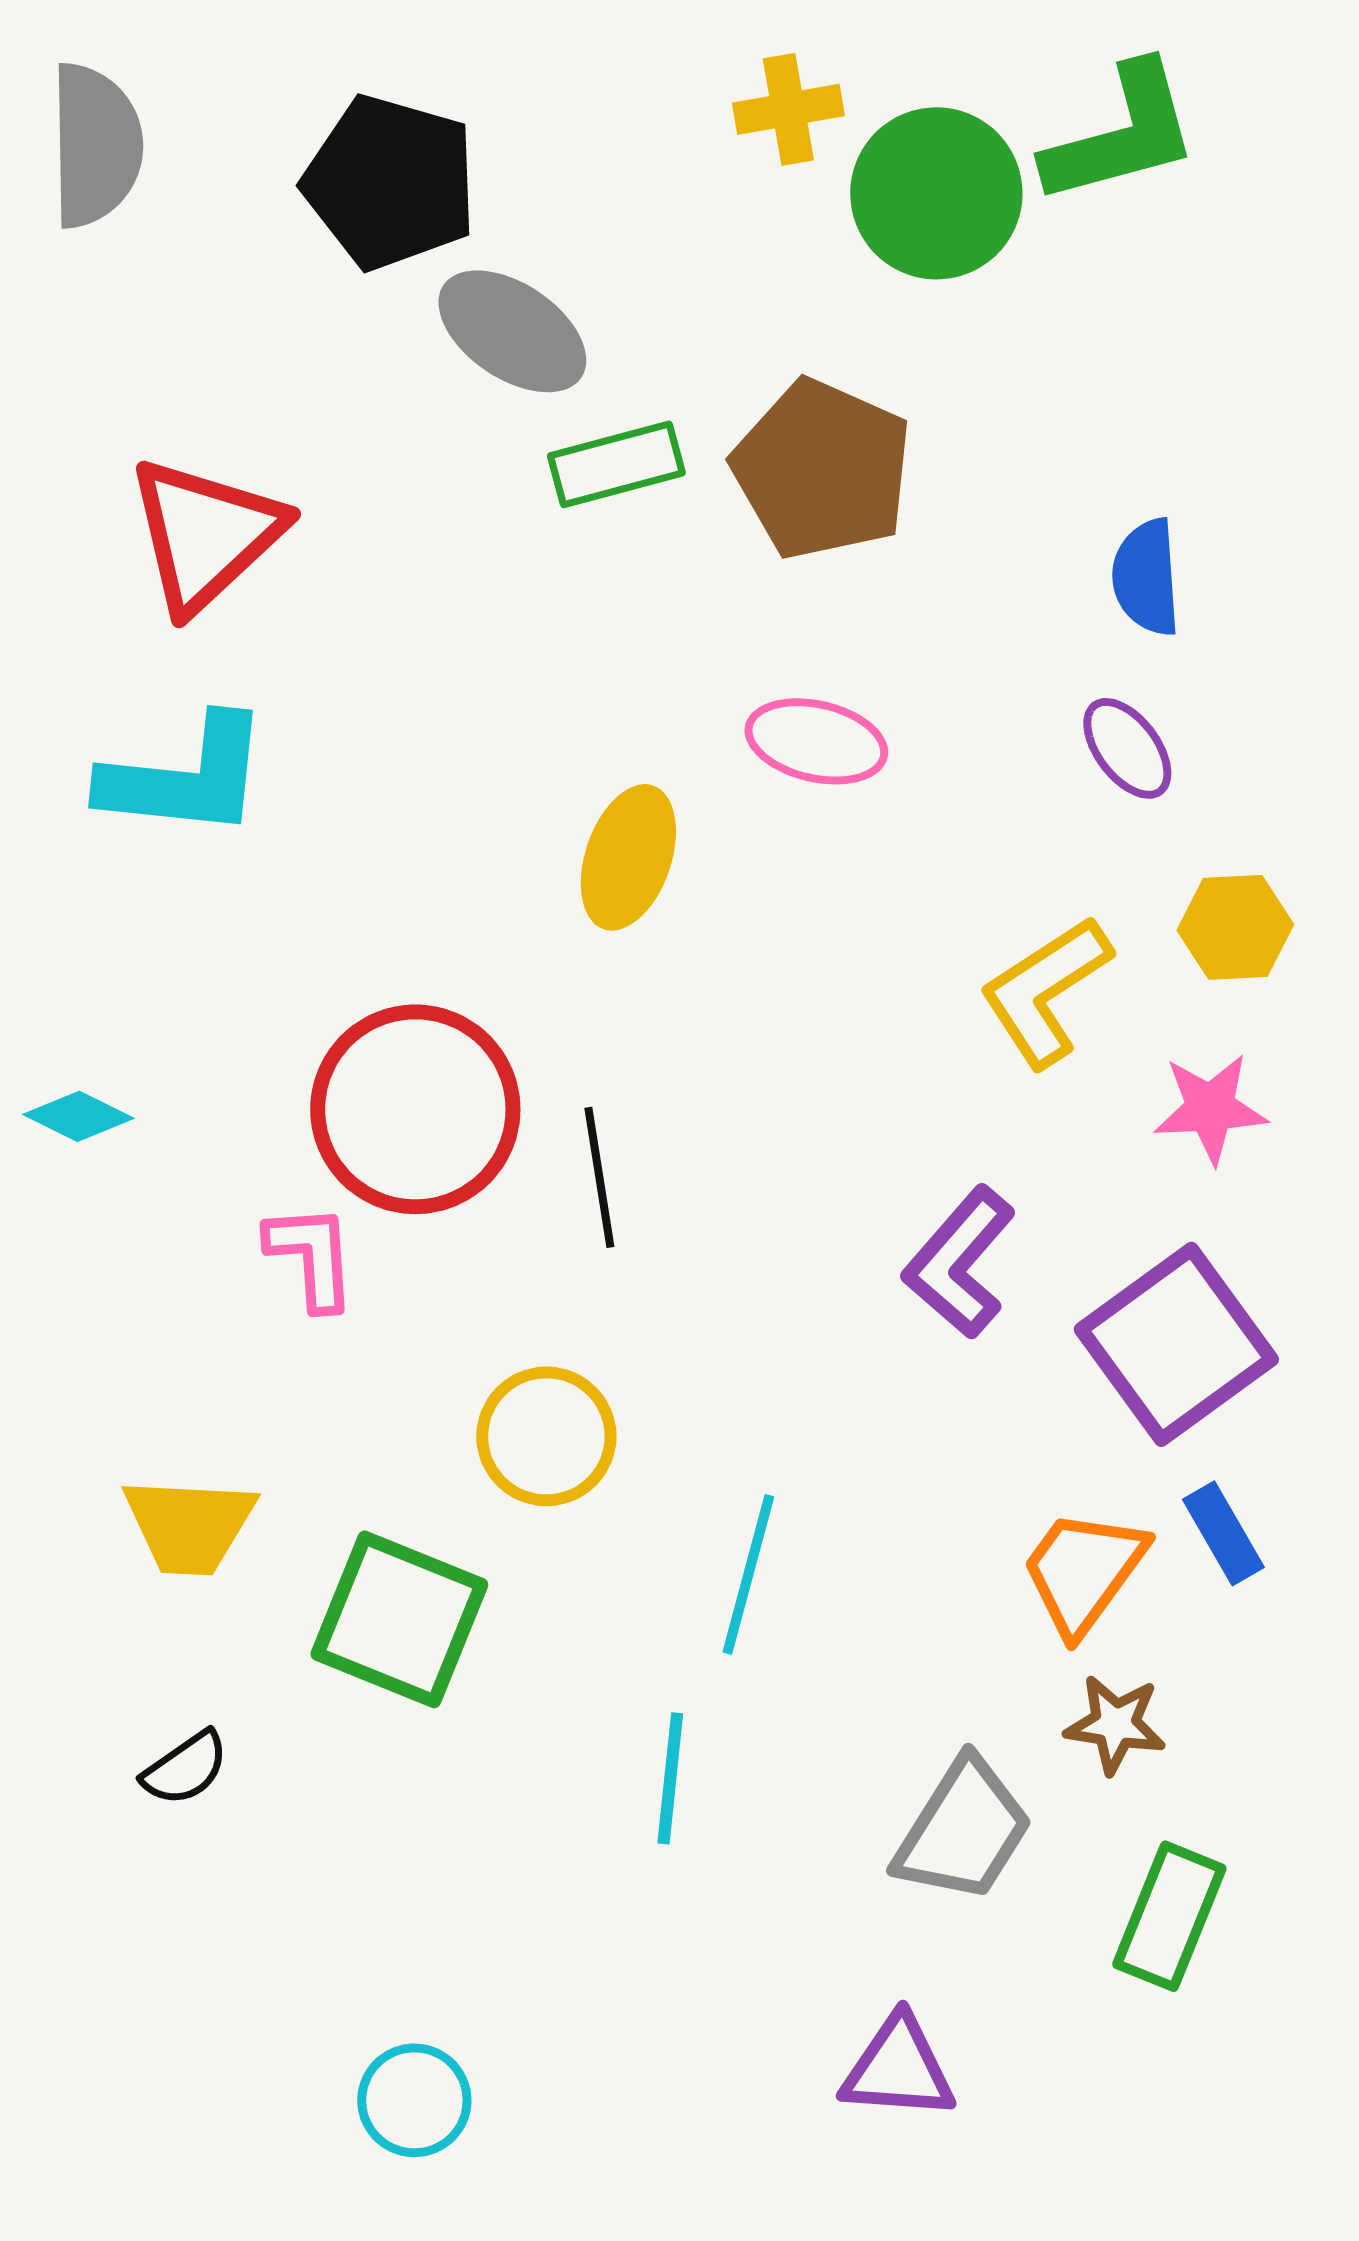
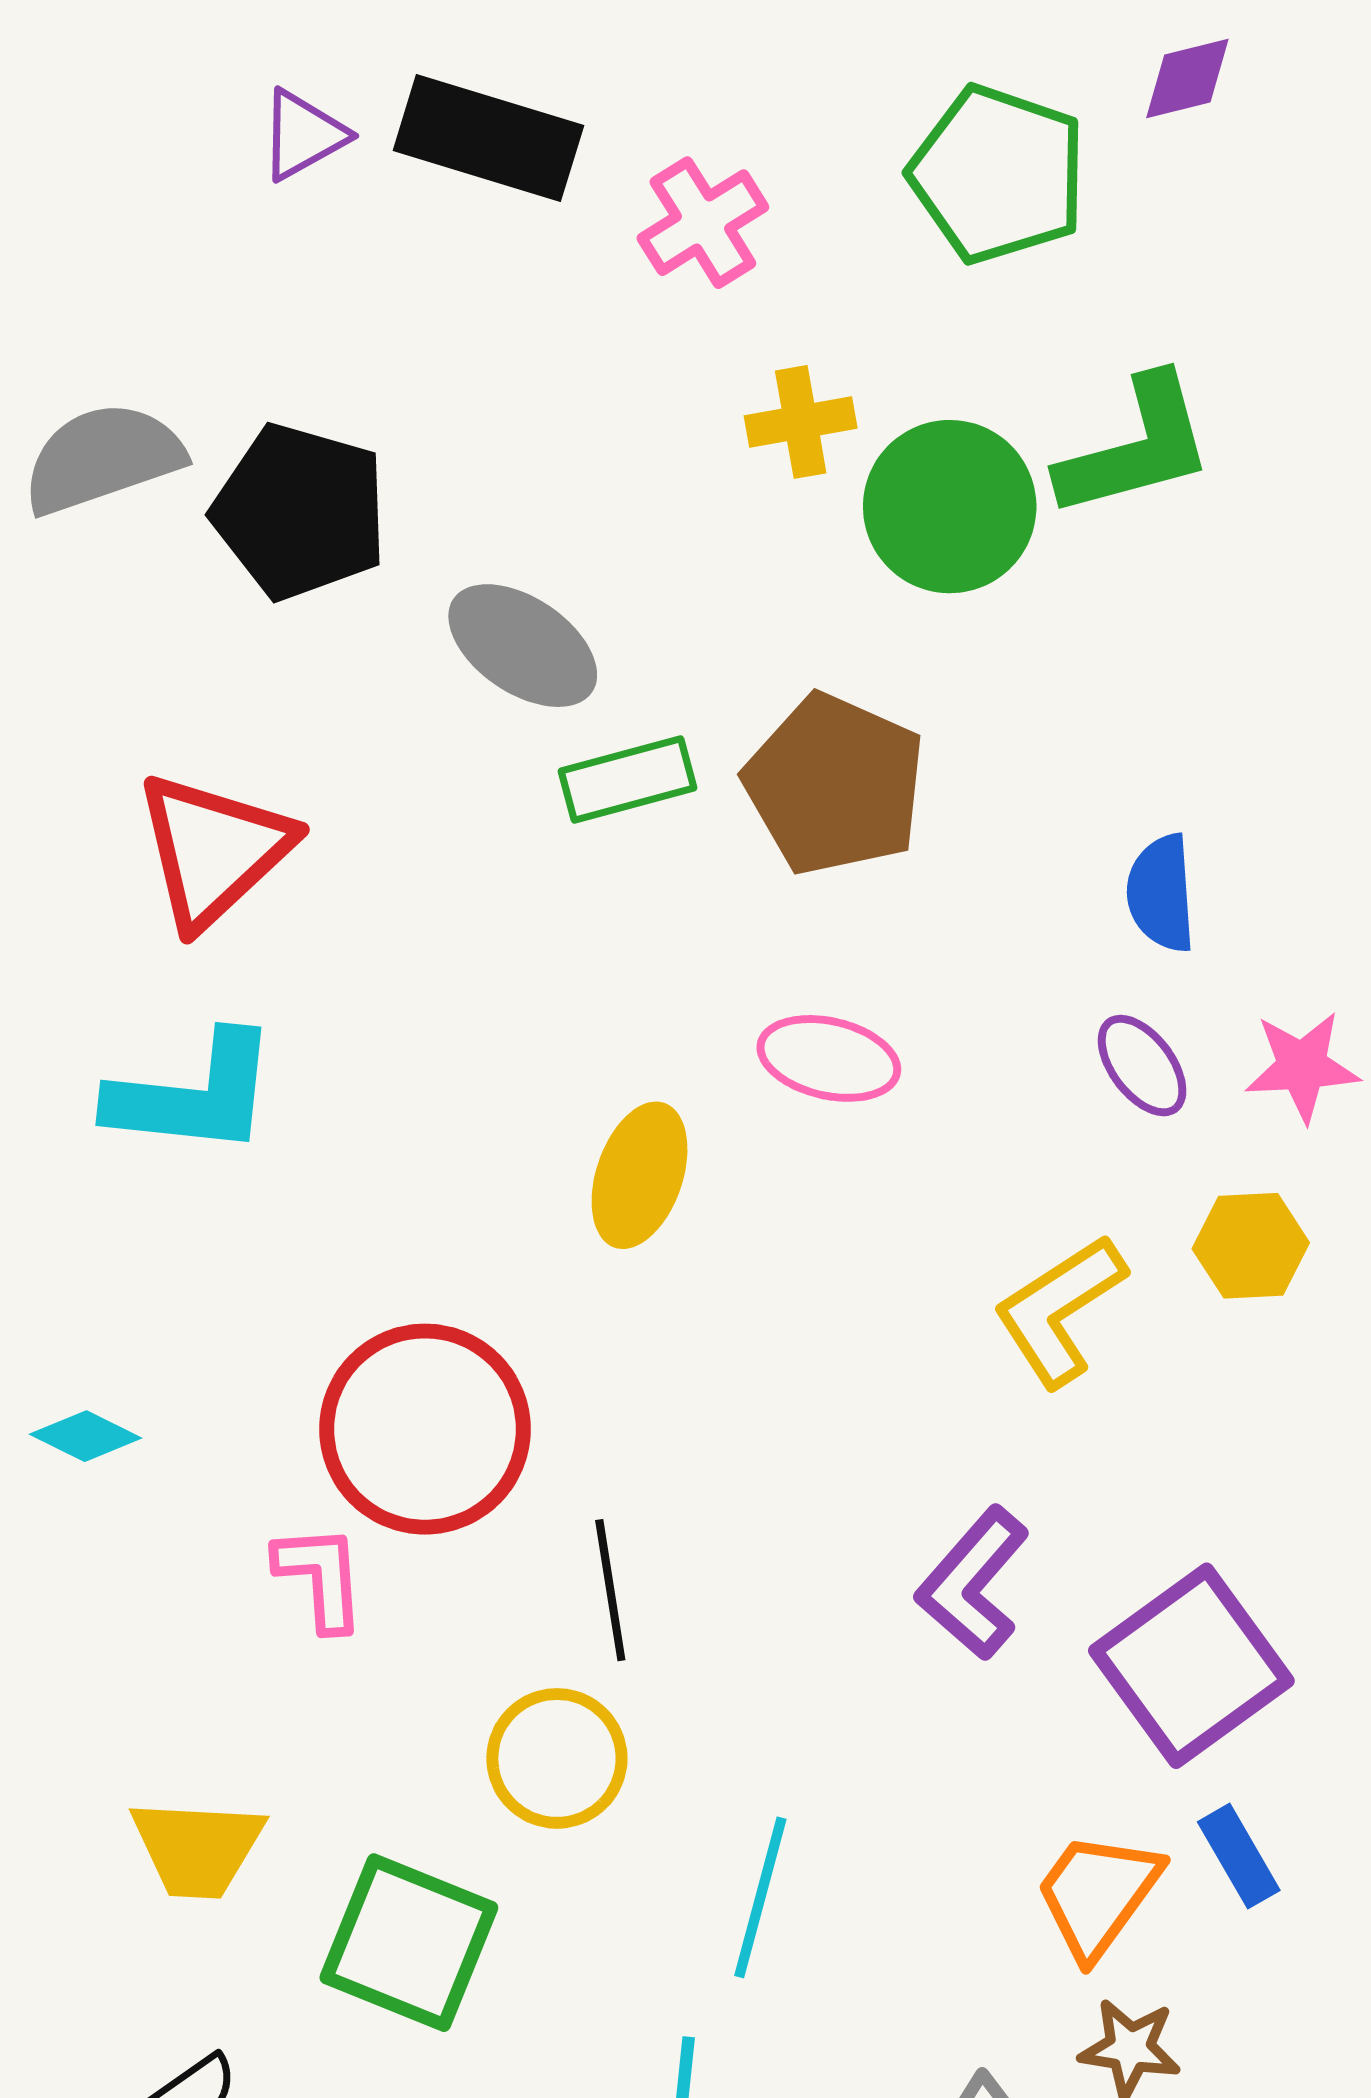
gray semicircle: (95, 145) -> (103, 458), turned -108
black pentagon: (390, 182) -> (300, 512), moved
pink star: (1210, 1108) -> (1302, 1067), moved
black line: (599, 1177) -> (610, 1590), moved

